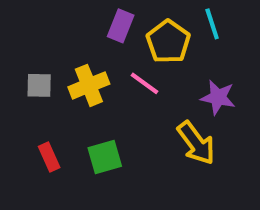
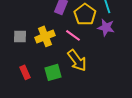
purple star: (218, 97) -> (106, 27), moved
yellow arrow: (196, 143) -> (77, 60), moved

